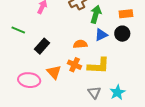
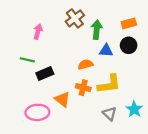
green line: (18, 30) -> (27, 60), moved
blue triangle: (101, 35) -> (106, 51), turned 40
black rectangle: (42, 46) -> (45, 74), turned 35

